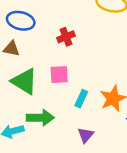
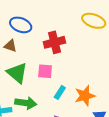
red cross: (66, 37) -> (54, 42), size x1.5

